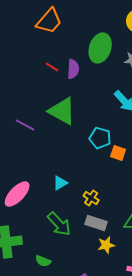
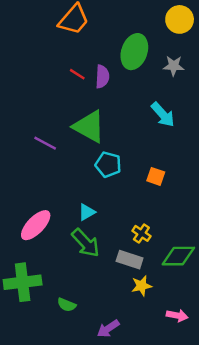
cyan pentagon: (100, 138) -> (108, 165), moved
yellow cross: (91, 198) -> (141, 233), moved
green arrow: (59, 224) -> (86, 243), moved

